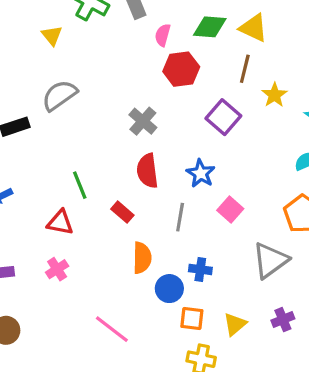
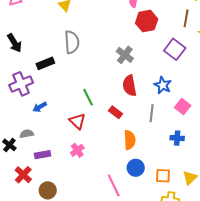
gray semicircle: (59, 95) -> (72, 42), turned 125
red triangle: (60, 222) -> (77, 121), turned 36
blue cross: (200, 269) -> (177, 138), moved
blue circle: (169, 289) -> (136, 168), moved
pink line: (112, 329) -> (114, 185), turned 30

